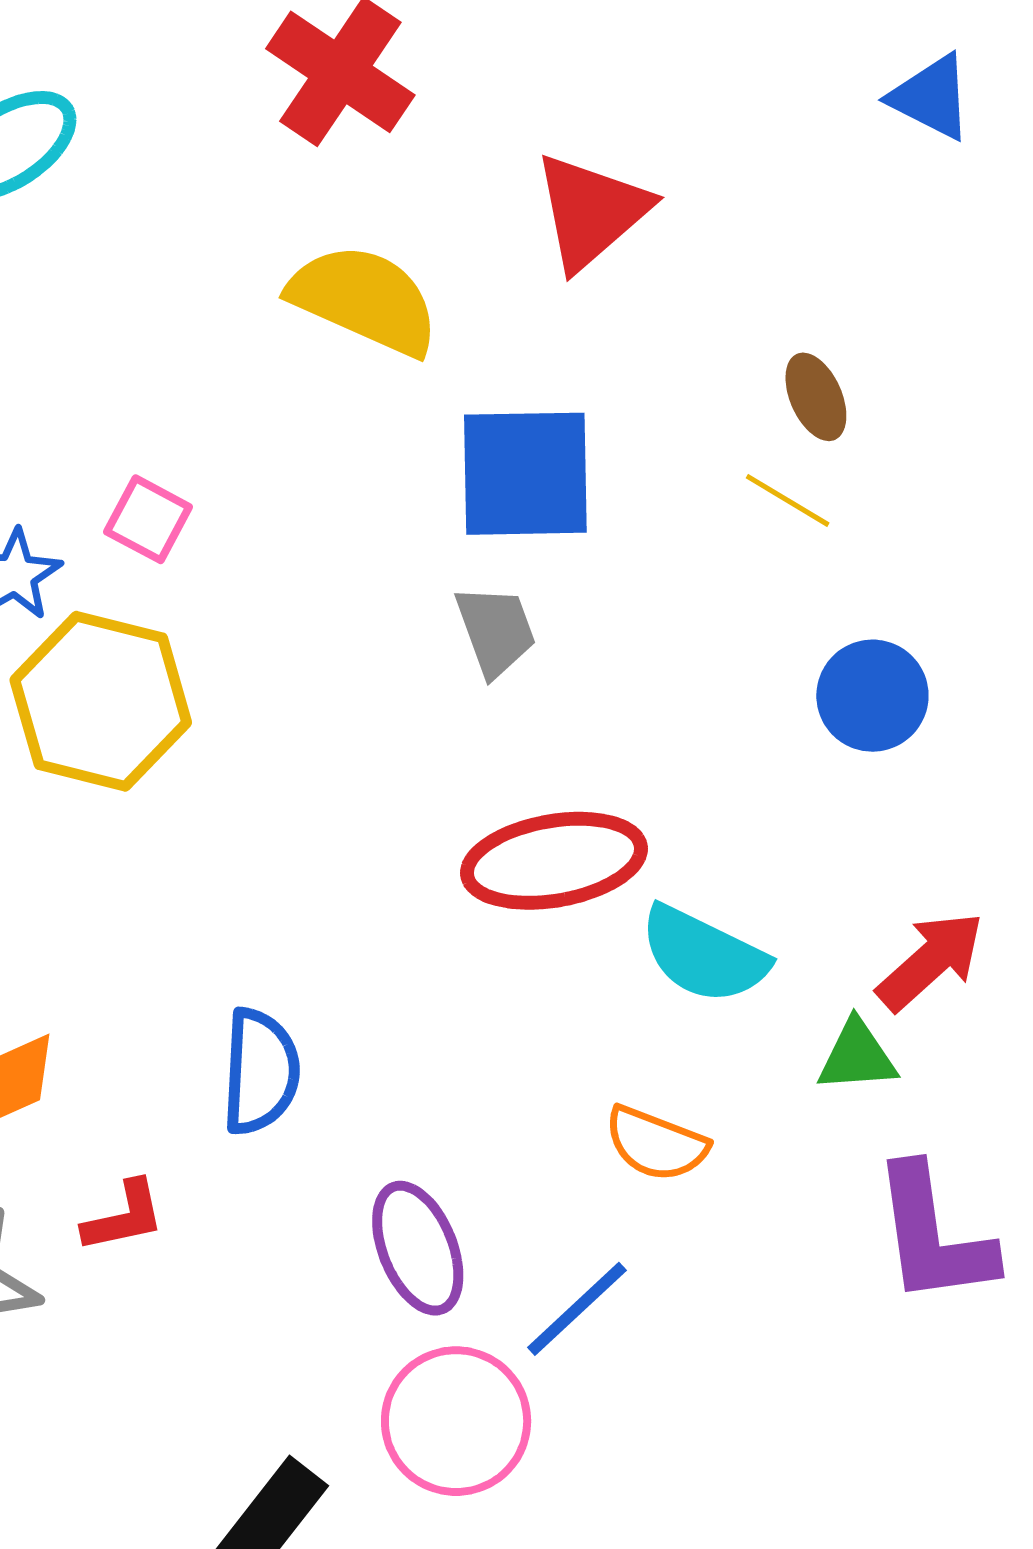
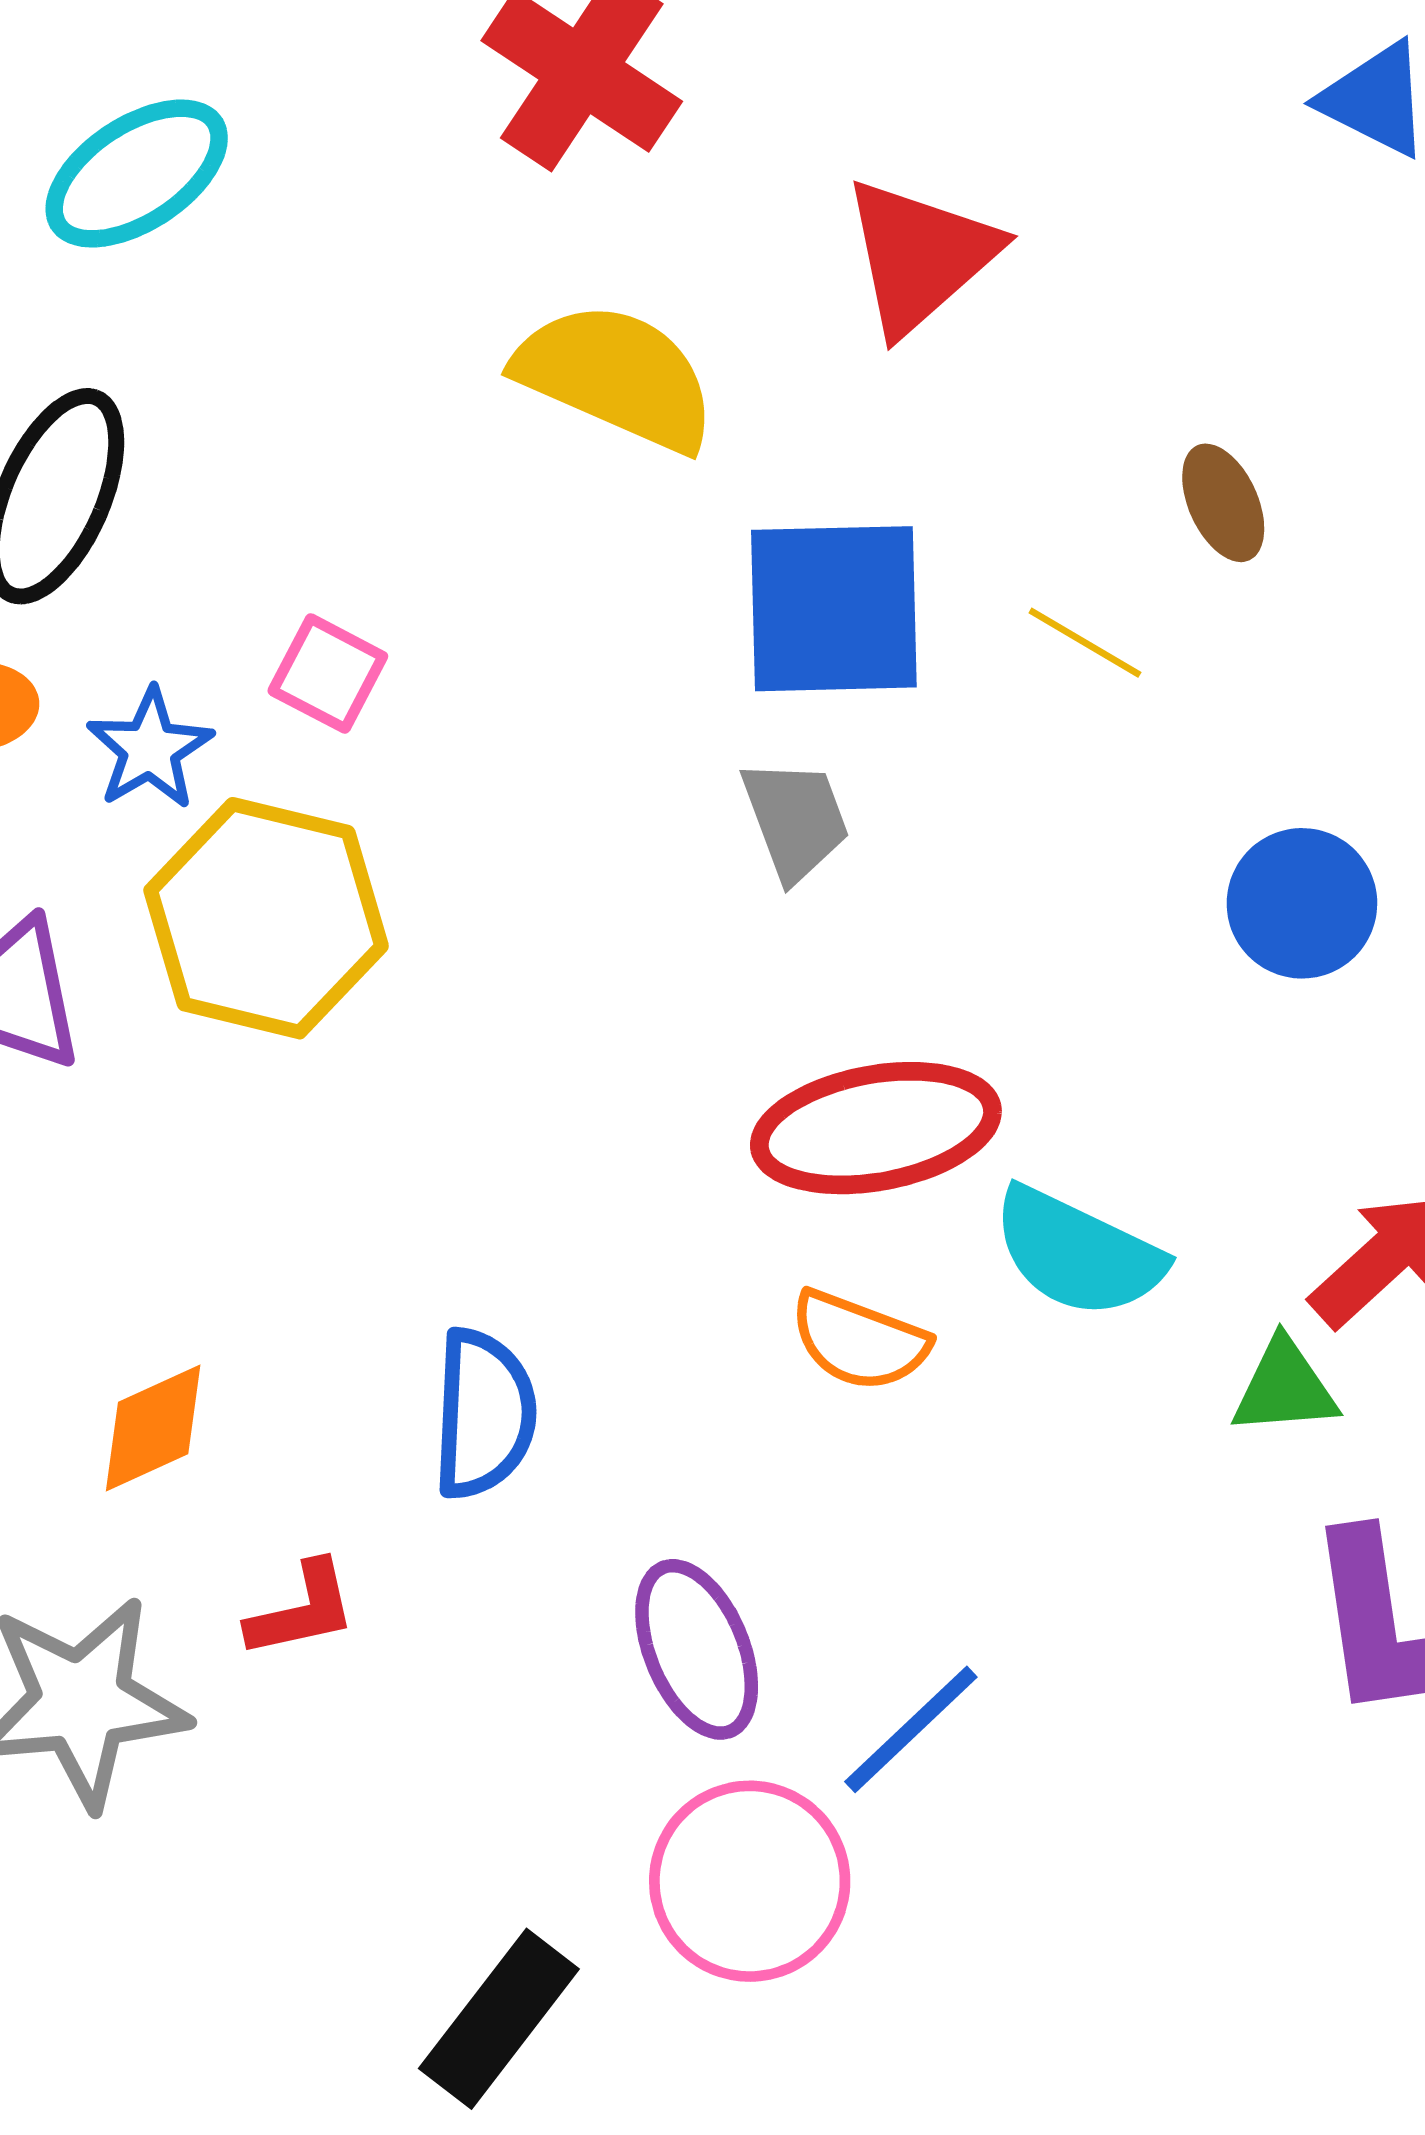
yellow line: (788, 500) -> (1085, 643), moved
orange semicircle: (656, 1144) -> (859, 1341), moved

